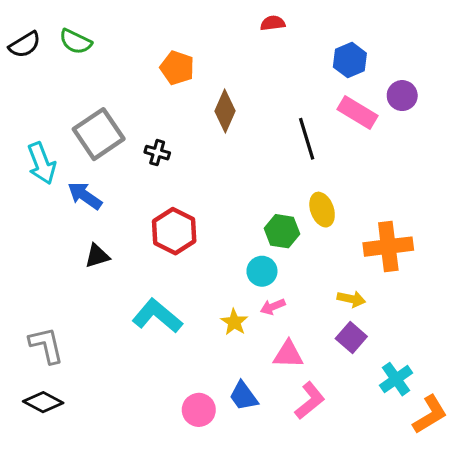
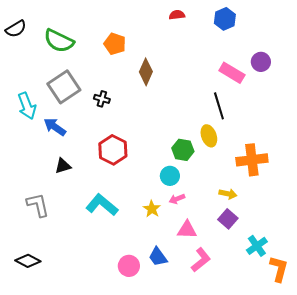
green semicircle: (76, 42) -> (59, 41), moved, size x1.4
blue hexagon: (350, 60) -> (225, 19), moved
black line: (307, 139) -> (219, 106), moved
gray L-shape: (46, 345) -> (38, 205), moved
orange L-shape: (430, 415) -> (279, 269), turned -44

